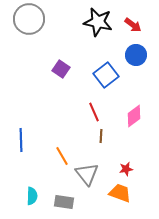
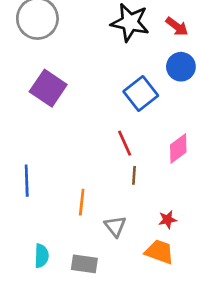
purple square: (61, 69) -> (48, 88), moved, size x1.5
orange line: (62, 156) -> (82, 202), turned 36
gray triangle: (87, 174) -> (115, 226), size x0.7

